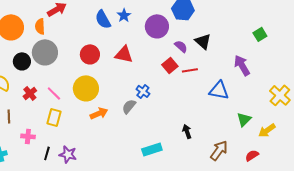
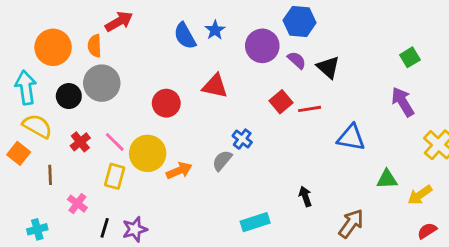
purple semicircle: (181, 46) -> (297, 60), moved
red circle: (90, 54) -> (166, 103), moved
purple arrow: (242, 65) -> (403, 102), moved
yellow circle: (86, 88) -> (148, 153), moved
green triangle: (244, 119) -> (387, 179), turned 42
pink cross: (28, 136) -> (77, 204), turned 32
purple star: (68, 154) -> (135, 229), turned -30
red semicircle: (252, 155) -> (427, 231), moved

